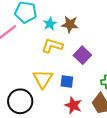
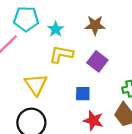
brown star: (70, 24) -> (95, 25), moved
yellow triangle: (43, 79) -> (36, 85), moved

